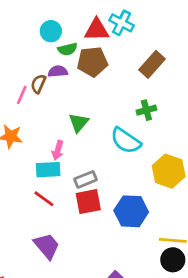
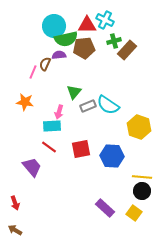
cyan circle: (51, 31) -> (54, 26), size x1.5
green semicircle: (67, 49) -> (66, 39), size x1.6
green cross: (146, 110) -> (114, 41), moved
gray rectangle: (85, 179) -> (88, 106), moved
purple trapezoid: (47, 246) -> (32, 167), moved

